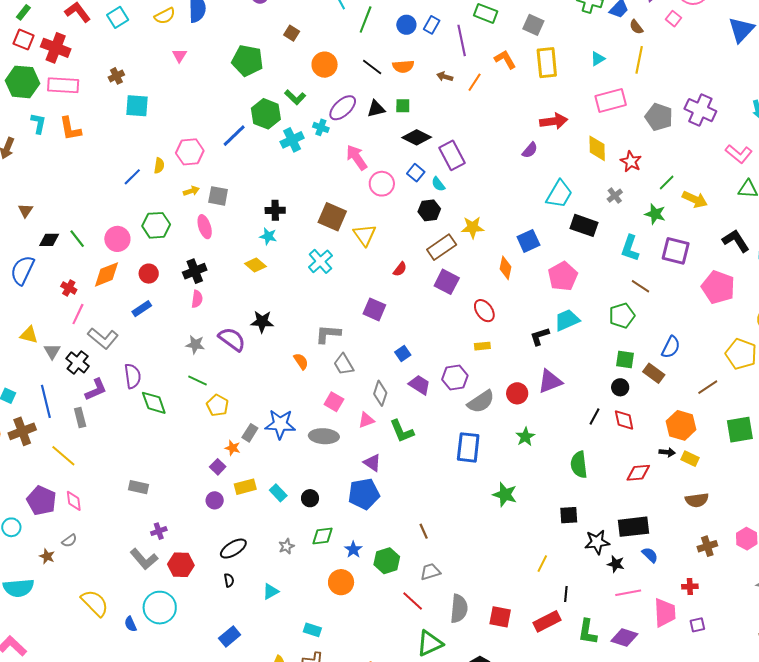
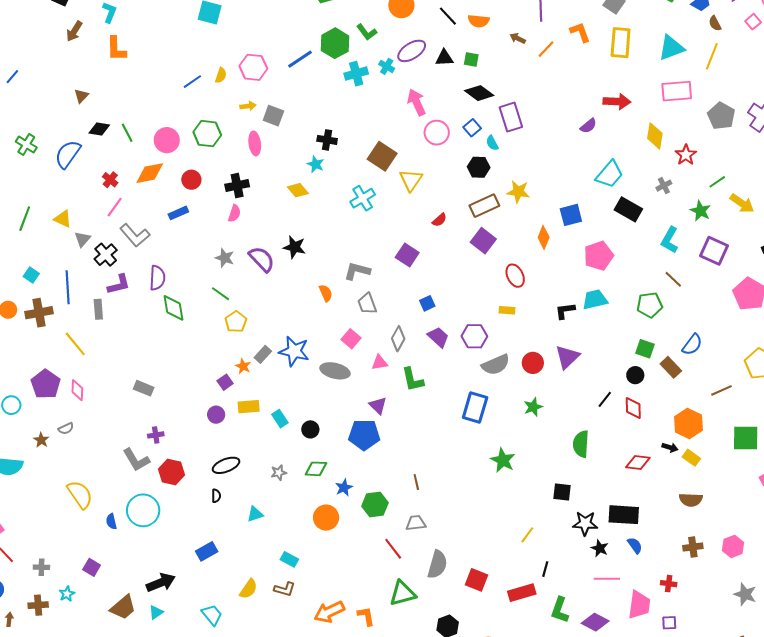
cyan triangle: (598, 59) -> (671, 48), size x1.8
orange L-shape: (70, 129) -> (116, 49), moved
purple triangle: (550, 381) -> (567, 357), turned -32

